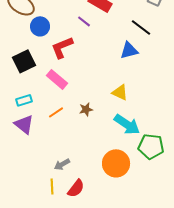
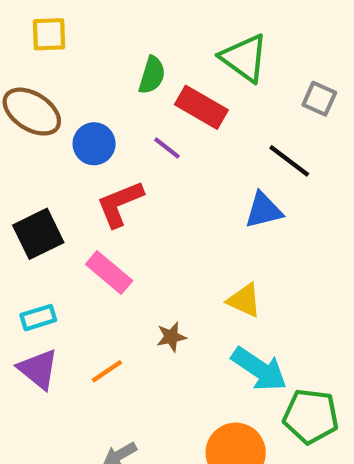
blue circle: (40, 26) -> (94, 144), moved
orange line: (56, 112) -> (107, 371), moved

